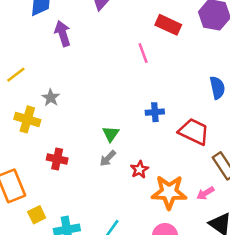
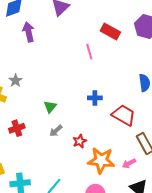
green triangle: (111, 134) -> (50, 107), moved
red cross: (57, 159) -> (17, 128), turned -35

